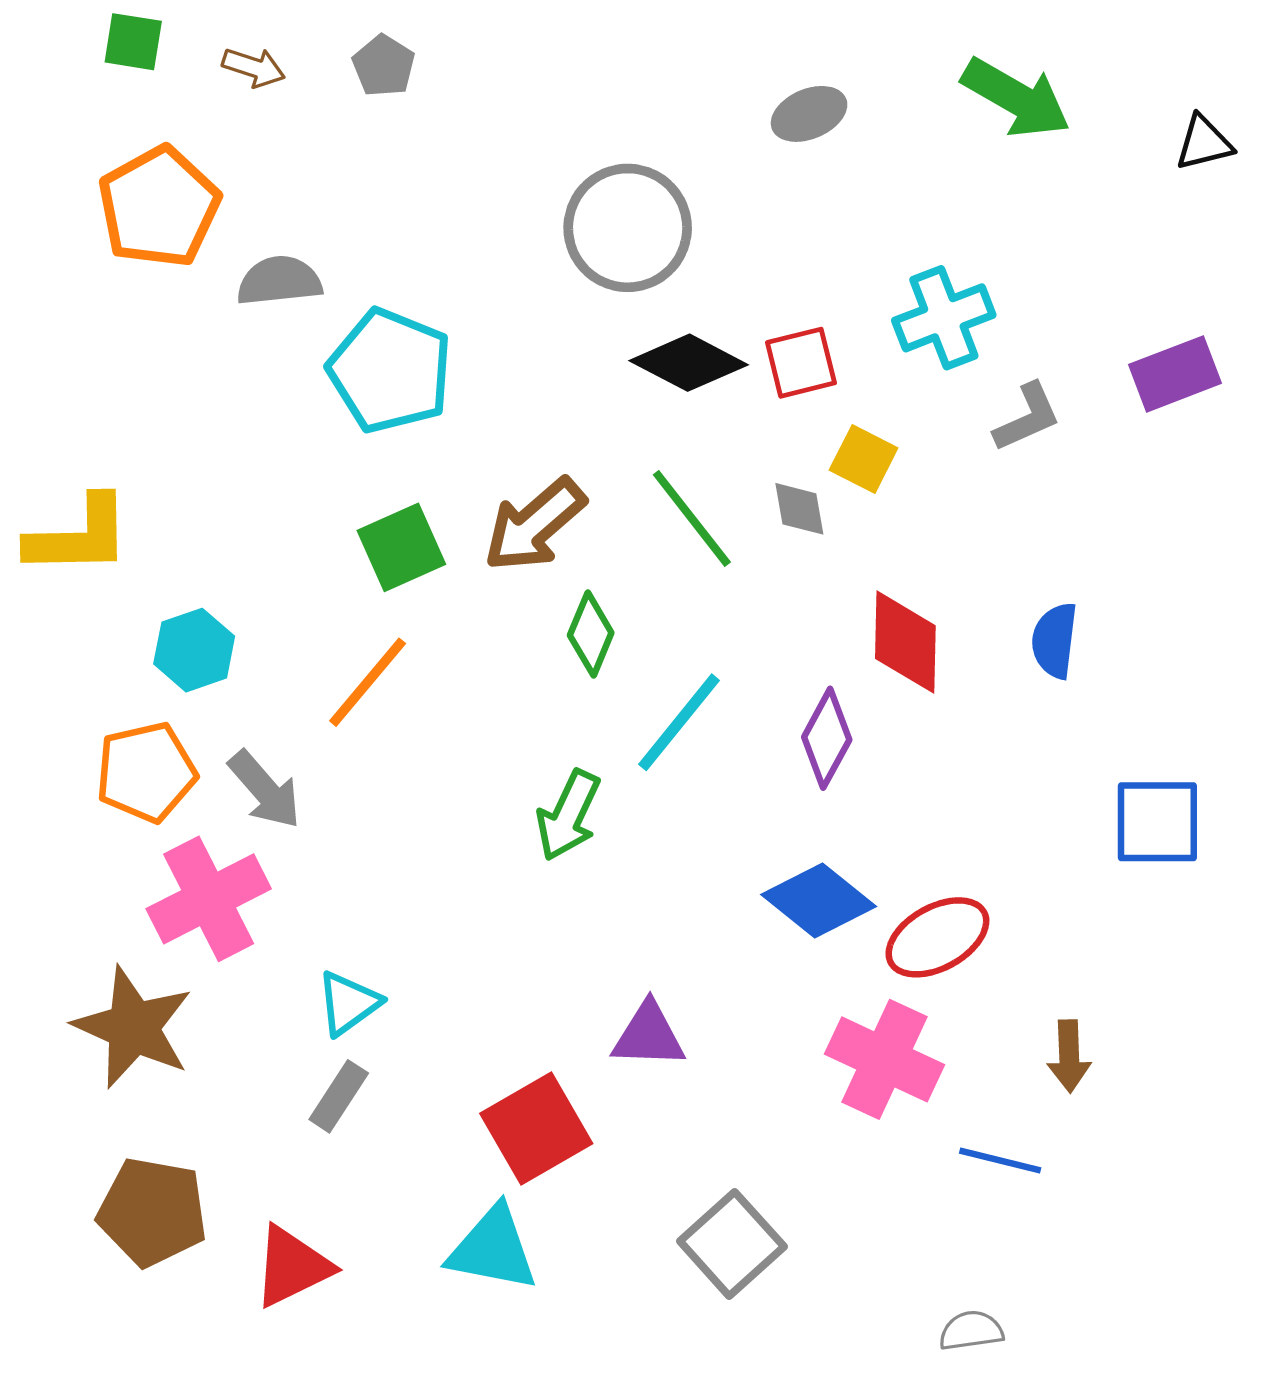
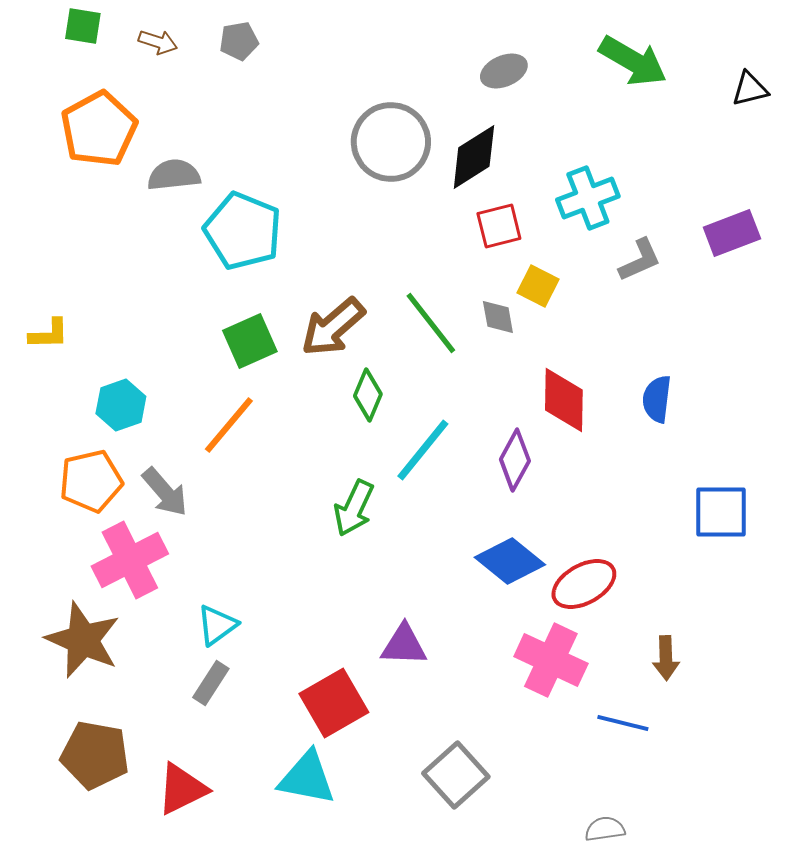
gray pentagon: (384, 66) -> (239, 41), turned 30
black diamond: (689, 363) -> (474, 157), moved, turned -60
yellow L-shape: (79, 536) -> (49, 334), size x0.6

